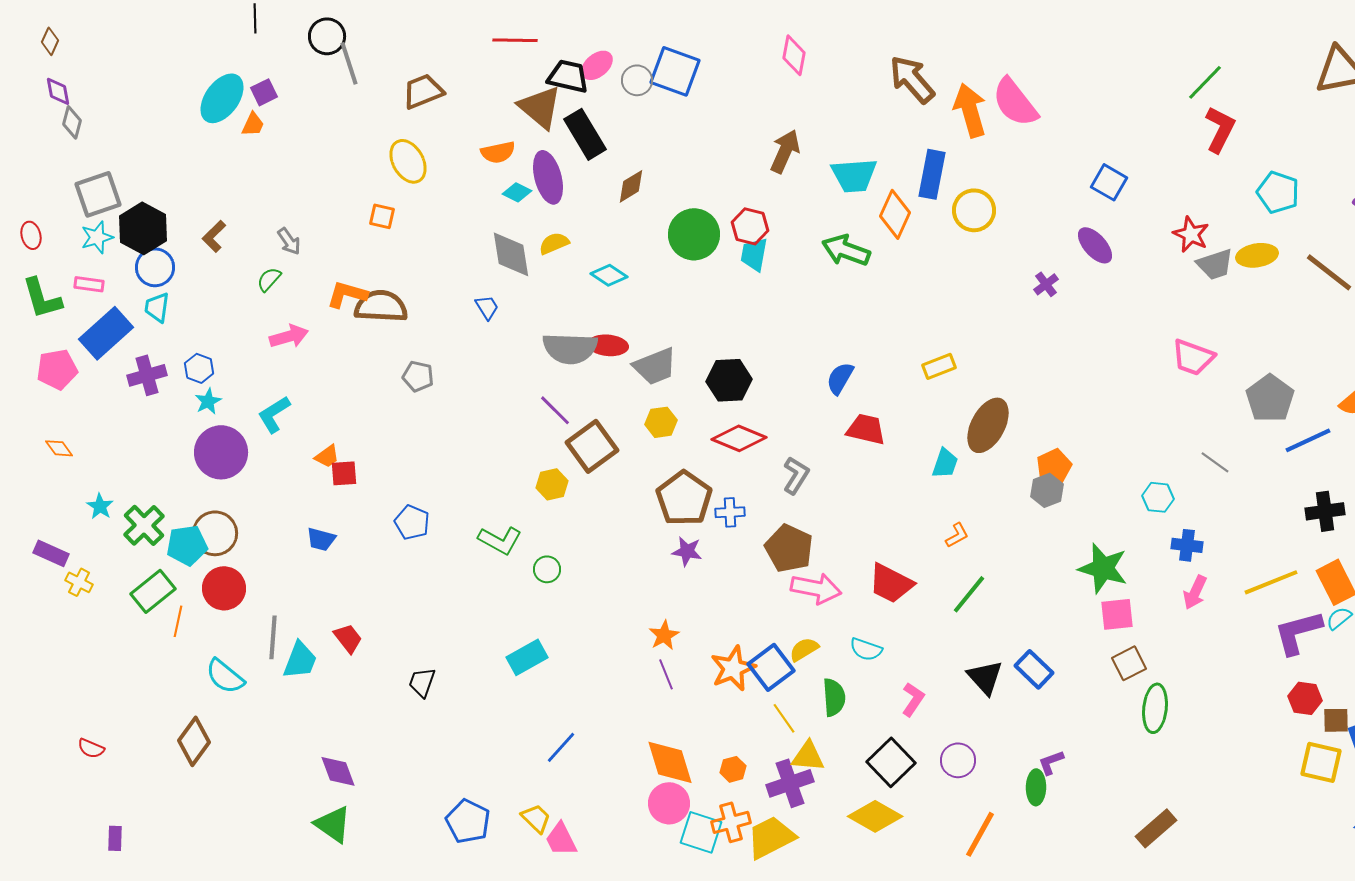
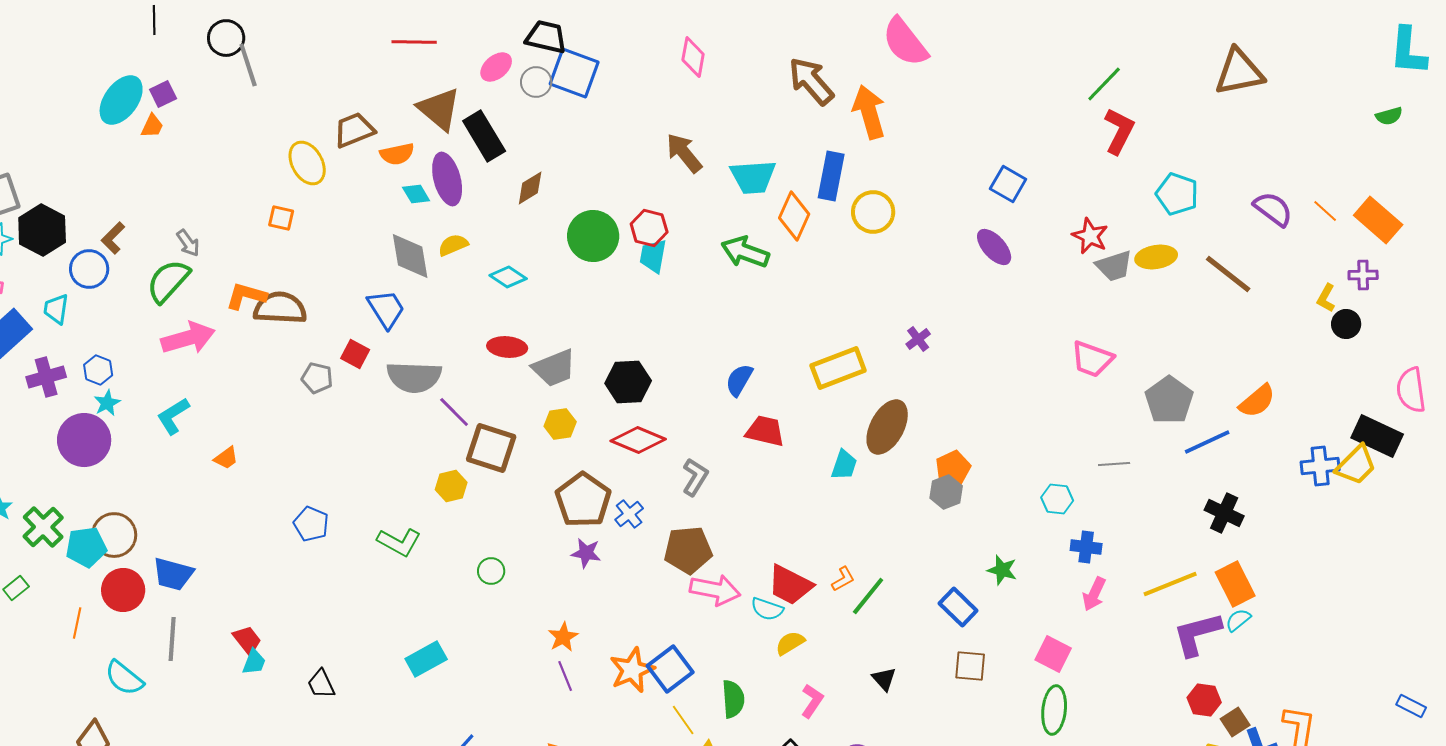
black trapezoid: (568, 76) -> (546, 37), moved
brown trapezoid: (423, 91) -> (354, 130), moved
pink semicircle: (1015, 102) -> (905, 42), moved
brown arrow: (785, 151) -> (684, 153), turned -63
cyan diamond: (517, 192) -> (416, 194), turned 32
blue circle: (155, 267) -> (89, 269), moved
green semicircle: (269, 279) -> (168, 281), size x1.8
purple cross: (1046, 284) -> (918, 339), moved
blue trapezoid: (487, 307) -> (386, 309), size x1.6
pink arrow: (289, 336) -> (188, 338), size x1.4
gray semicircle: (570, 348) -> (414, 377), moved
yellow rectangle: (939, 366) -> (838, 368), size x1.6
brown square: (592, 446) -> (491, 448), turned -36
purple circle: (221, 452) -> (84, 440), moved
gray line: (1215, 462) -> (1114, 464), turned -40
red square: (344, 473) -> (355, 354), moved, turned 32
black cross: (1325, 511) -> (1224, 513), turned 33
blue cross: (730, 512) -> (629, 514), turned -36
orange L-shape: (957, 535) -> (843, 579), moved
blue trapezoid: (321, 539) -> (173, 574), moved, size x1.4
brown pentagon: (789, 548) -> (688, 550), turned -30
green star: (1103, 568) -> (1002, 570), size x0.6
green circle: (547, 569) -> (491, 571), moved
green rectangle: (153, 591) -> (16, 588), moved, size x0.6
pink square: (1117, 614) -> (1053, 654), moved, turned 33
yellow semicircle: (804, 649) -> (790, 643), moved
cyan semicircle: (866, 649) -> (767, 609), moved
cyan trapezoid: (300, 660) -> (254, 662), moved, size x0.7
brown square: (1129, 663) -> (970, 666), moved, turned 32
blue rectangle: (1034, 669) -> (958, 607), moved
black triangle: (985, 677) -> (884, 679), size x0.7
black trapezoid: (422, 682) -> (321, 684), turned -44
brown square: (1336, 720) -> (1235, 722), turned -32

